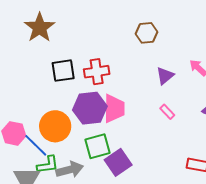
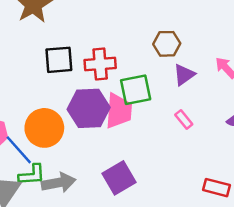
brown hexagon: (147, 33) -> (167, 44), moved
green square: (98, 146) -> (136, 90), moved

